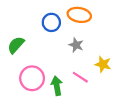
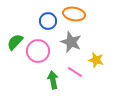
gray star: (76, 45) -> (71, 42), size x1.5
pink circle: (32, 78) -> (38, 51), moved

